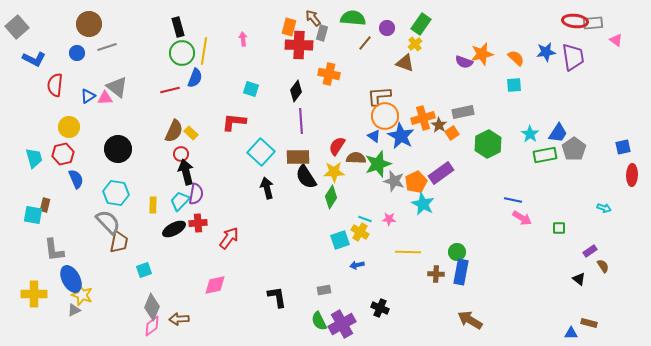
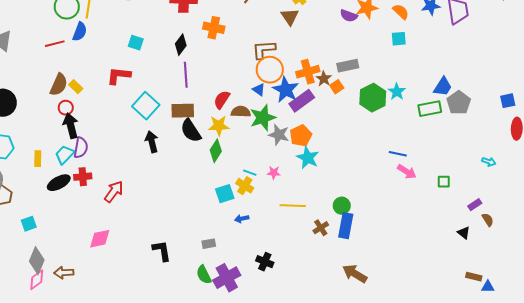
brown triangle: (405, 63) -> (290, 17), turned 36
cyan star: (530, 134) -> (397, 92), moved
purple rectangle: (441, 173) -> (302, 101), moved
brown cross: (436, 274) -> (321, 228), turned -35
blue triangle: (571, 333) -> (488, 287), moved

